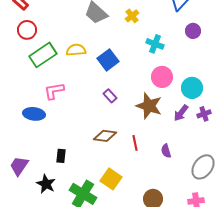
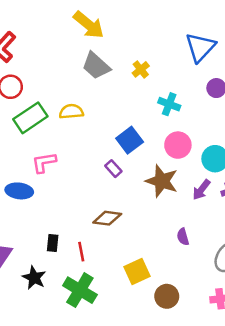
blue square: (108, 60) -> (130, 140), moved
red line: (135, 143) -> (81, 252), moved
yellow square: (111, 179) -> (137, 271), moved, turned 30

